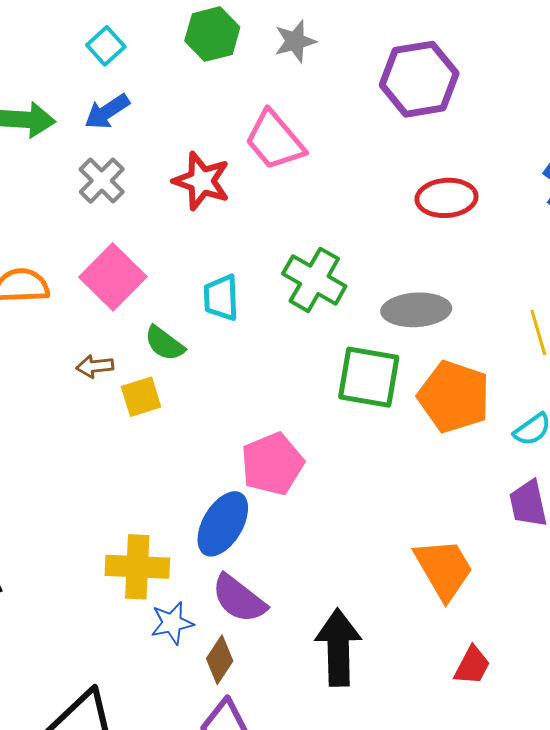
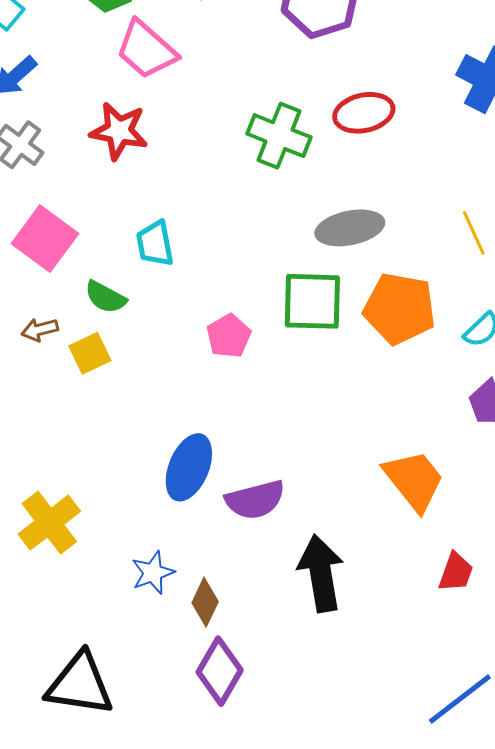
pink trapezoid: (275, 140) -> (146, 50), moved
green cross: (314, 280) -> (279, 136), moved
pink pentagon: (272, 464) -> (229, 336), moved, size x0.7
yellow cross: (137, 567) -> (49, 523), moved, turned -32
purple semicircle: (239, 599) -> (255, 500), moved, turned -44

